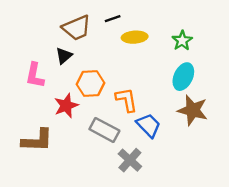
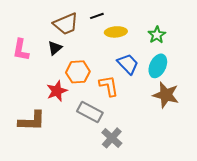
pink L-shape: (35, 75) -> (21, 50), moved
blue trapezoid: (149, 125) -> (128, 64), moved

